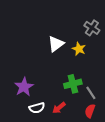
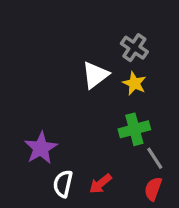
gray cross: (92, 28) -> (134, 48), moved
green cross: (73, 84) -> (134, 129), moved
white semicircle: (37, 108) -> (63, 184), turned 119

